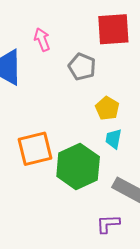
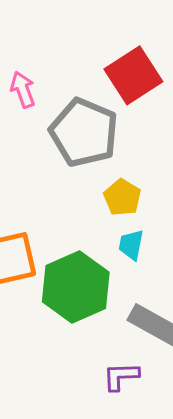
red square: (113, 29) -> (133, 75), turned -30
gray pentagon: (82, 67) -> (84, 132), size x1.6

